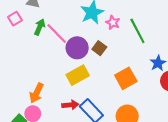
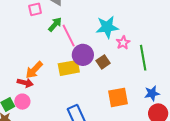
yellow rectangle: (78, 75) -> (69, 68), moved
orange arrow: (37, 93) -> (34, 70), moved
red arrow: (70, 105) -> (25, 83), moved

